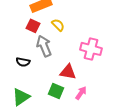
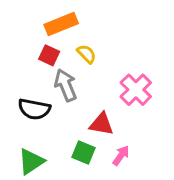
pink cross: (91, 49) -> (136, 90), turned 30
black semicircle: (23, 62) -> (34, 109), size x1.5

